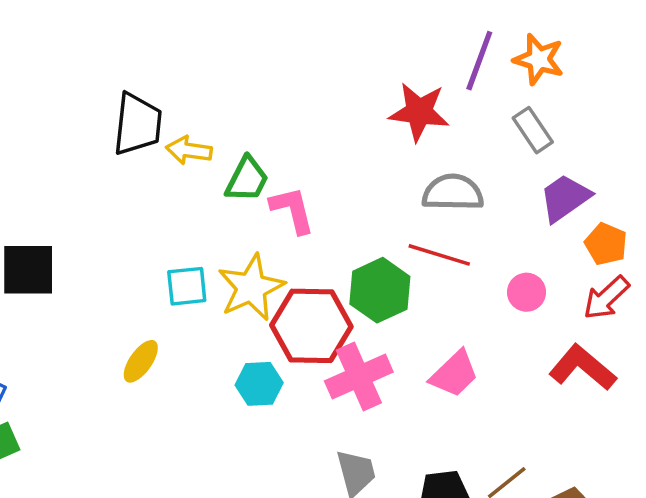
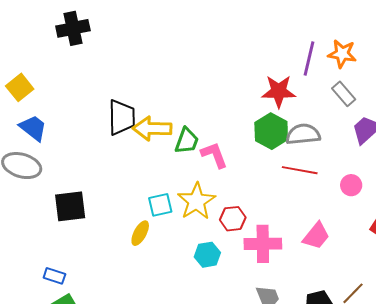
yellow arrow: (189, 150) -> (152, 129), size x1.5
green hexagon: (380, 290) -> (271, 131), moved
red hexagon: (311, 326) -> (233, 219), size x0.6
yellow ellipse: (141, 361) -> (140, 233), moved
pink cross: (359, 376) -> (263, 244), turned 30

